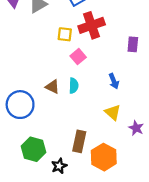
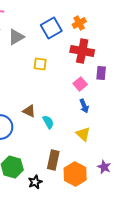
red cross: (92, 25) -> (82, 51), moved, turned 30
pink square: (78, 57) -> (80, 84), moved
cyan semicircle: (74, 86) -> (48, 122), moved, turned -32
purple star: (136, 128) -> (104, 167), moved

